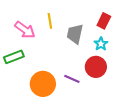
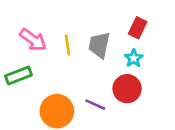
yellow line: (50, 21) -> (67, 45), moved

